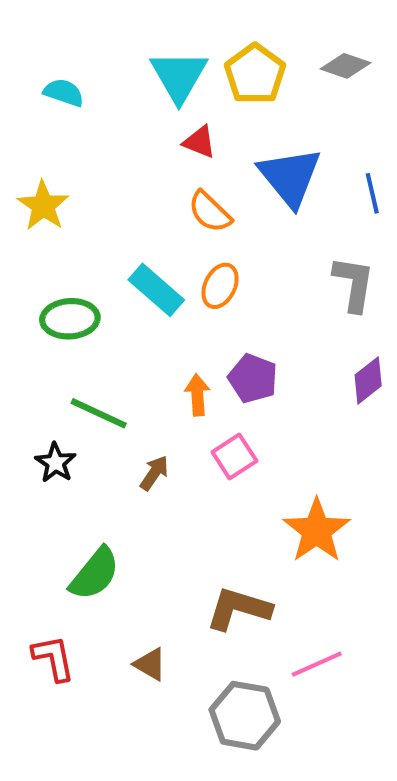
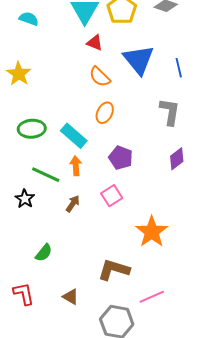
cyan rectangle: (156, 290) -> (74, 136), moved
orange arrow: (197, 395) -> (76, 166), moved
green semicircle: (95, 574) -> (44, 253), size x0.7

